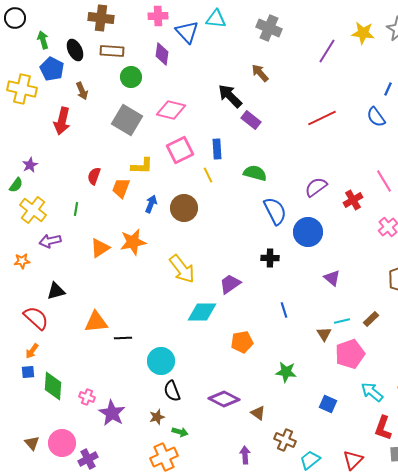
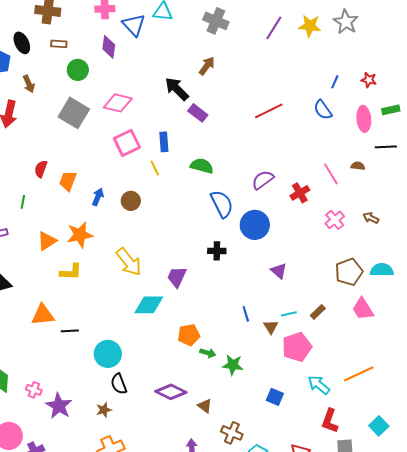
brown rectangle: (112, 51) -> (59, 44), size x0.7
purple line: (327, 51) -> (274, 28), moved
brown arrow: (260, 73) -> (207, 66), turned 78
yellow L-shape: (142, 166) -> (71, 272), moved
brown circle: (184, 208) -> (131, 201), size x0.7
purple trapezoid: (230, 284) -> (177, 277), turned -30
blue line: (284, 310) -> (246, 314), moved
green arrow: (180, 432) -> (208, 353), moved

